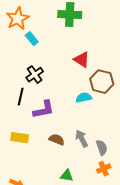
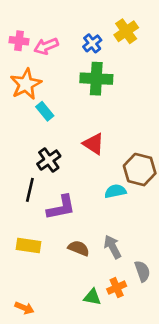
red triangle: (82, 60) -> (94, 144), moved
gray semicircle: (102, 148) -> (142, 271), moved
orange cross: (104, 169) -> (117, 288), moved

